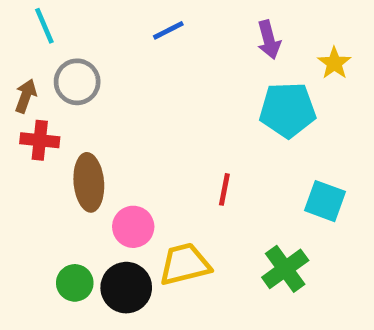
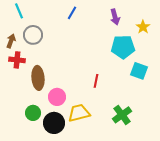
blue line: (168, 30) -> (72, 13), turned -32
cyan square: (325, 201) -> (139, 71), moved
green circle: (75, 283) -> (33, 113), moved

